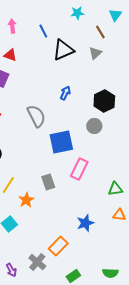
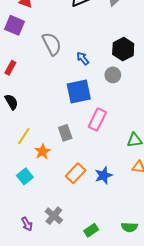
blue arrow: (65, 93) -> (83, 58), moved, turned -64
gray semicircle: (36, 116) -> (52, 44), moved
orange rectangle: (58, 246) -> (76, 173), moved

